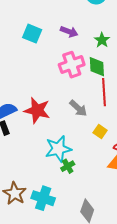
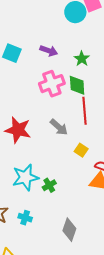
cyan star: (58, 149) -> (25, 177), moved
cyan cross: (43, 198) -> (25, 218), size x0.6

